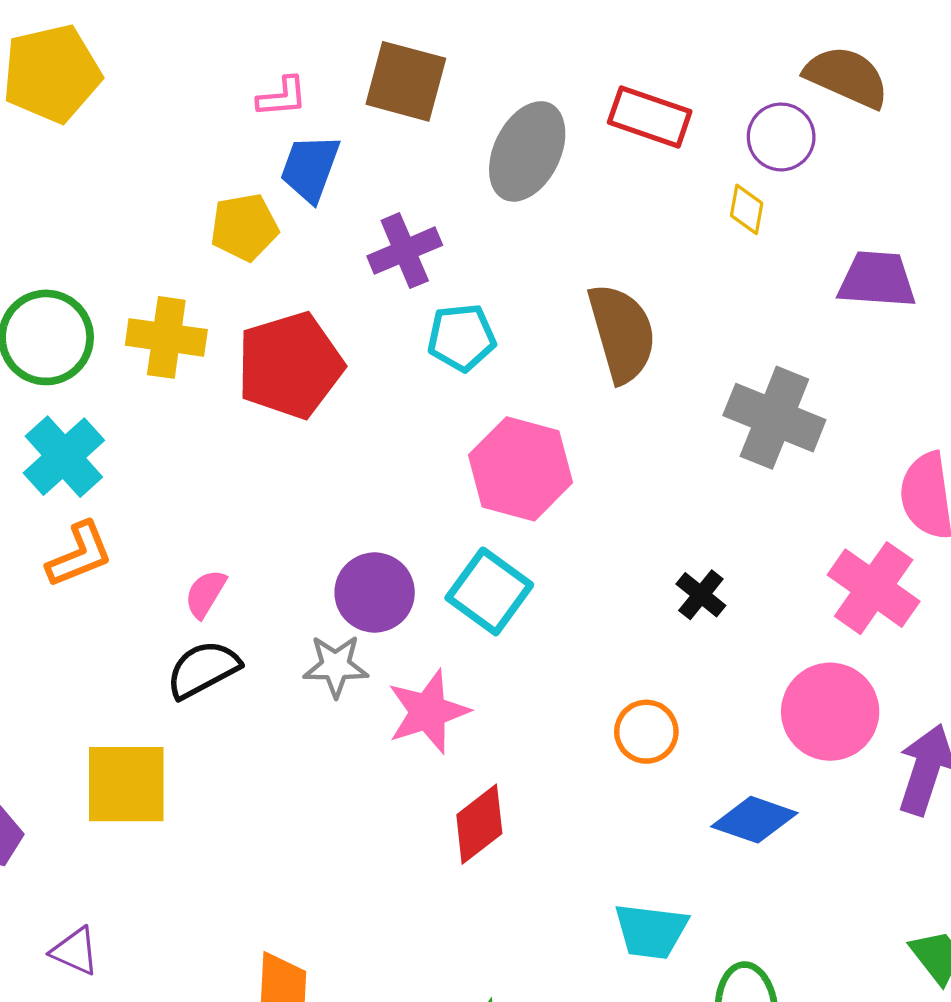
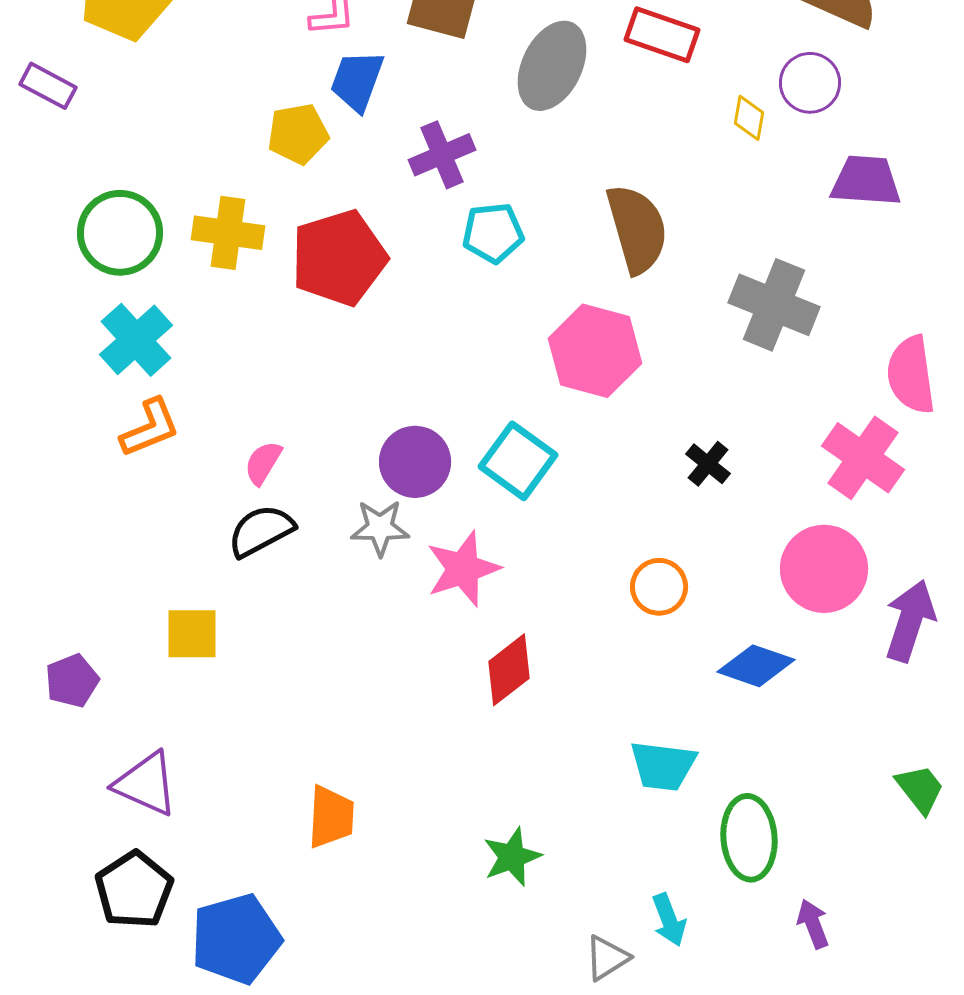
purple circle: (781, 137) -> (810, 83), moved
pink hexagon: (521, 469) -> (595, 351), moved
yellow square: (126, 784) -> (192, 634), size x0.7
purple triangle: (75, 951) -> (146, 784), size x1.5

